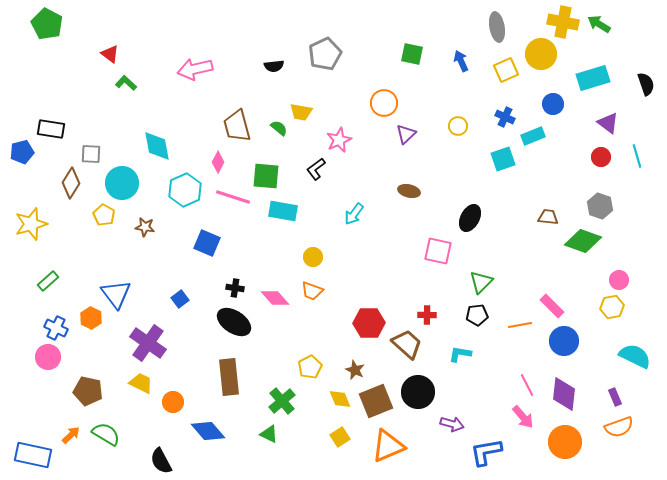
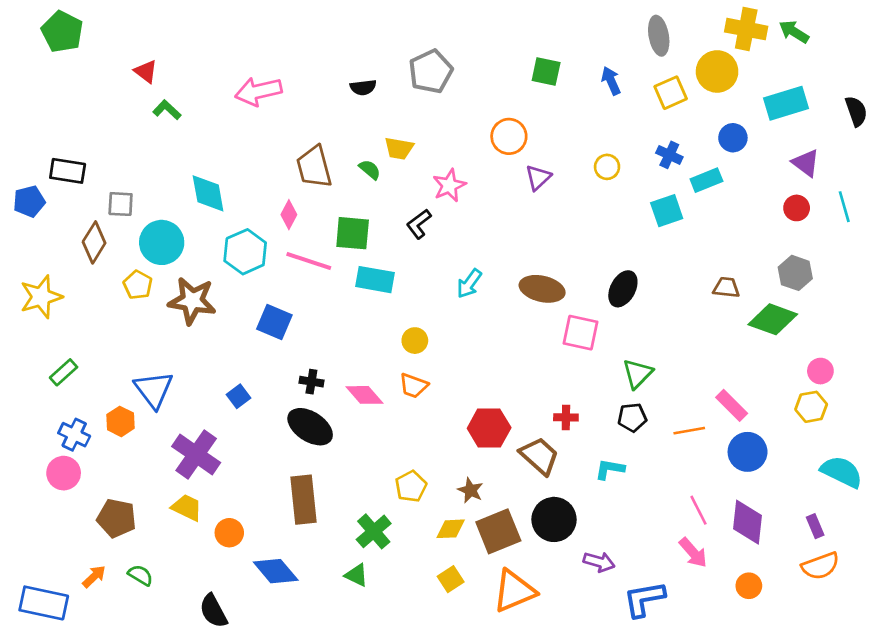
brown ellipse: (409, 191) -> (542, 289), moved, size x1.5
brown star: (145, 227) -> (192, 301), size x1.8
yellow diamond: (340, 399) -> (451, 529), turned -70
green semicircle: (106, 434) -> (140, 575), size x0.7
orange circle: (565, 442) -> (749, 586), size x0.6

